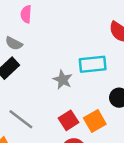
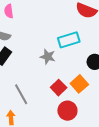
gray line: (21, 119) -> (21, 94), turned 35

